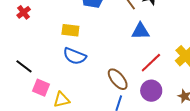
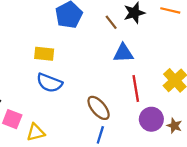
red line: (151, 63) -> (136, 89), turned -55
purple circle: (151, 91) -> (151, 119), moved

